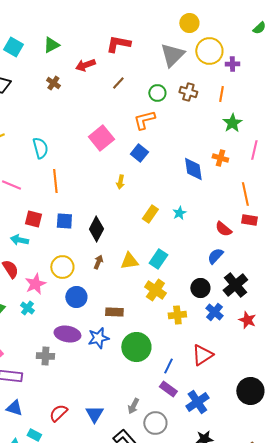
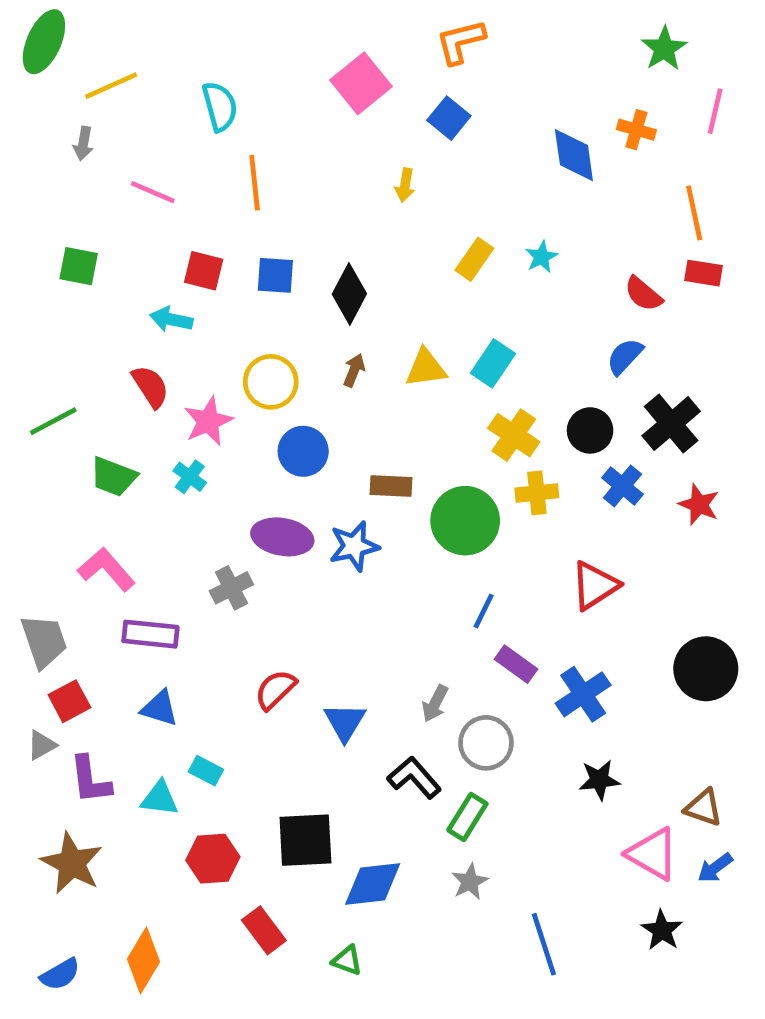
yellow cross: (155, 290) -> (514, 435), moved
green circle: (136, 347) -> (465, 521), moved
gray cross: (45, 356) -> (231, 588), turned -30
blue line: (168, 366) -> (484, 611), moved
red semicircle: (58, 413) -> (275, 690), moved

